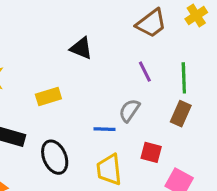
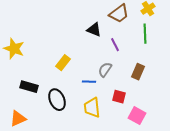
black triangle: (81, 48) -> (94, 30), moved
green line: (184, 78) -> (145, 34), moved
yellow rectangle: (48, 96) -> (63, 63), moved, turned -35

